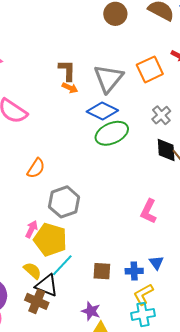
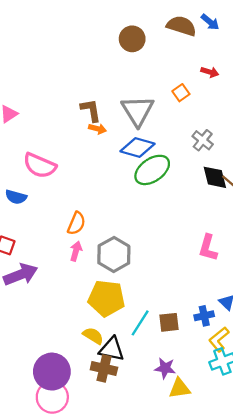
orange square: (150, 69) -> (181, 93), size x0.6
pink arrow: (31, 229) -> (76, 251), moved
cyan line: (62, 265) -> (140, 323), moved

